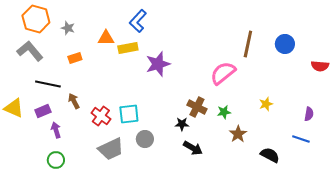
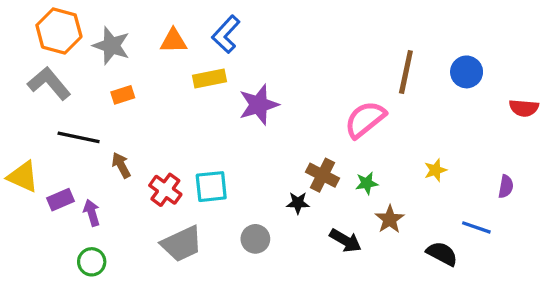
gray star: (68, 28) -> (111, 46), size x1.6
orange triangle: (106, 38) -> (174, 41), moved
purple rectangle: (43, 111) -> (61, 200), moved
gray circle: (145, 139) -> (255, 239), moved
blue line: (301, 139) -> (476, 227), moved
black arrow: (193, 148) -> (345, 241), moved

